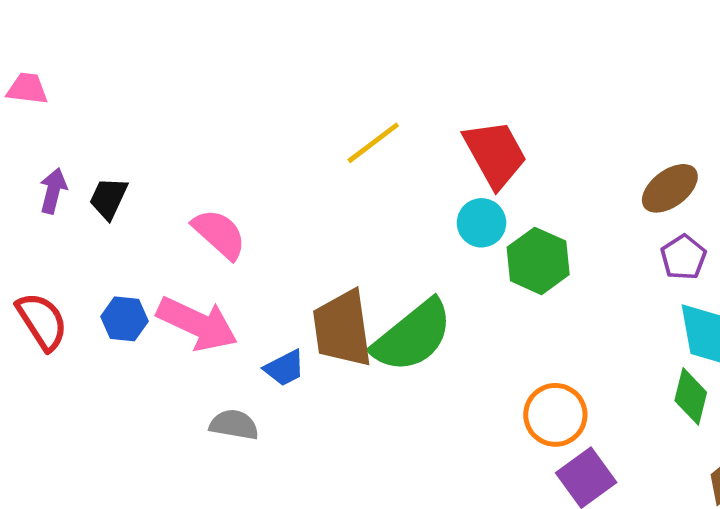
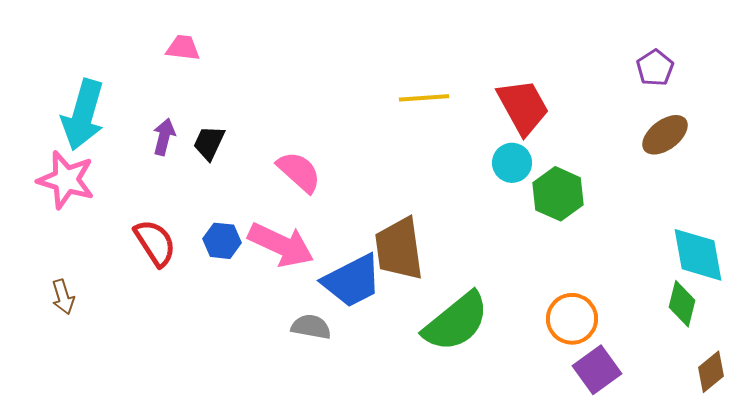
pink trapezoid: (27, 89) -> (183, 48), moved
yellow line: (373, 143) -> (424, 98), turned 33
purple pentagon: (683, 257) -> (655, 68), moved
green semicircle: (413, 336) -> (456, 322), moved
blue trapezoid: (285, 368) -> (352, 281), size x1.8

